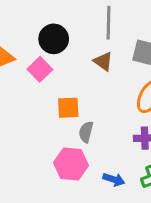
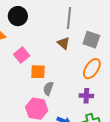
black circle: (54, 39) -> (18, 16), moved
pink square: (40, 69) -> (22, 55), moved

